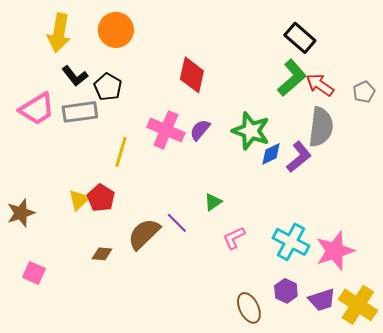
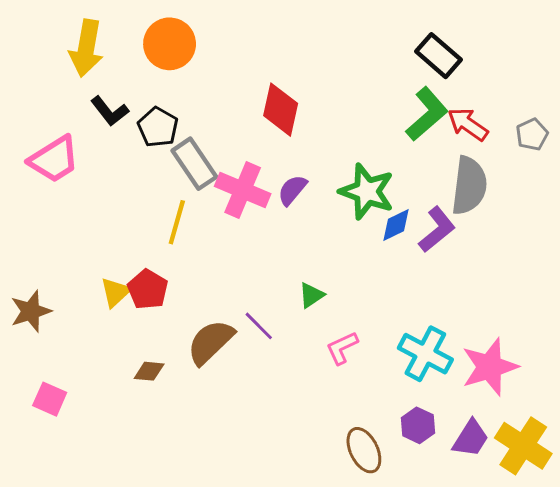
gray rectangle: (80, 112) -> (194, 164), moved, turned 64
purple trapezoid: (322, 300) -> (471, 438), turned -40

